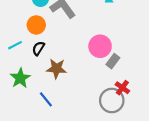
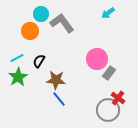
orange circle: (36, 25) -> (30, 31), moved
green star: (20, 78) -> (18, 77), moved
blue line: (46, 99) -> (59, 99), moved

